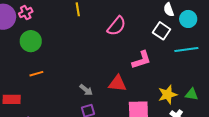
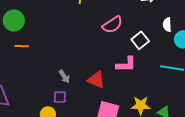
white square: (162, 31) -> (140, 40), moved
green circle: (31, 41) -> (14, 21), moved

